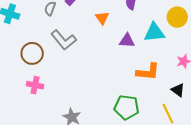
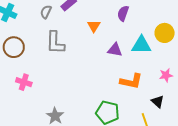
gray L-shape: (64, 40) -> (55, 43), turned 35
brown circle: (32, 53) -> (14, 47), moved

